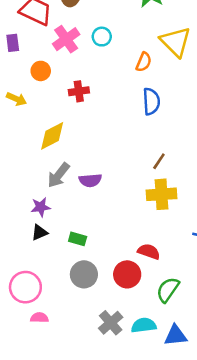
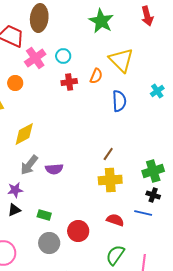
red cross: (79, 91) -> (69, 82), moved
blue semicircle: (151, 101) -> (119, 101), moved
red semicircle: (149, 252) -> (115, 220), moved
red circle: (127, 274) -> (78, 231), moved

